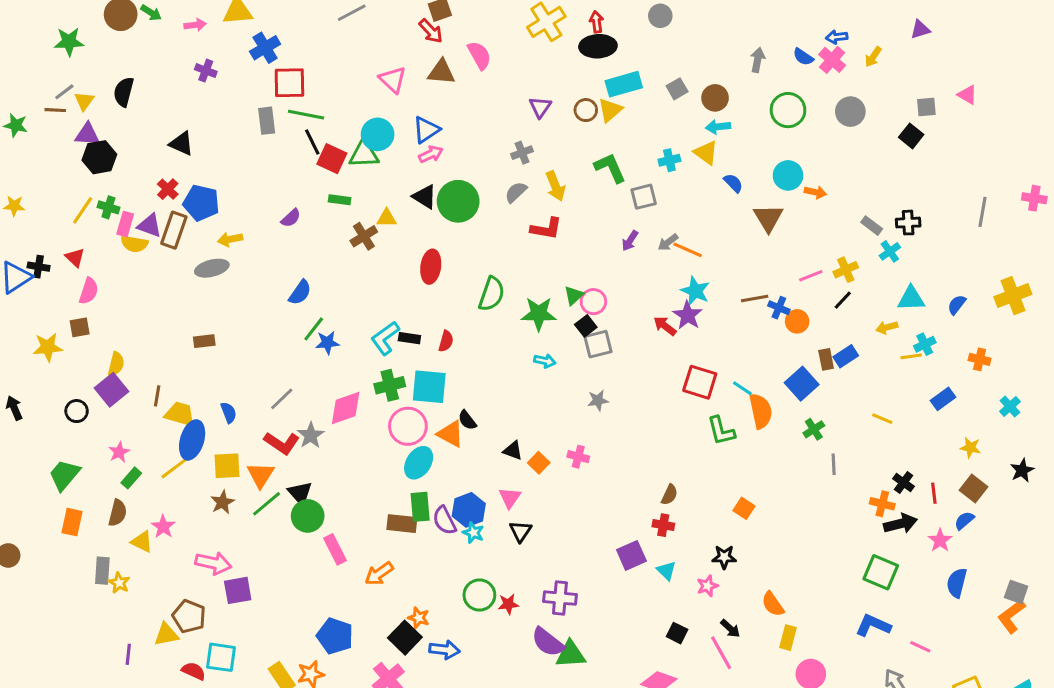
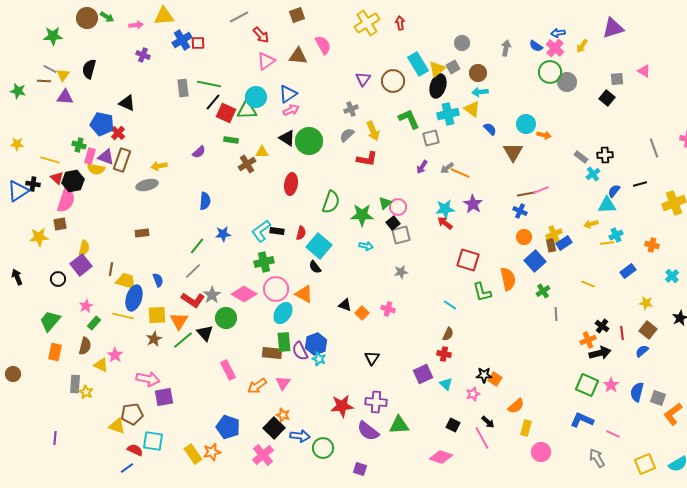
gray circle: (660, 16) -> (462, 43), moved
purple triangle: (920, 29) -> (613, 28), size x1.6
red arrow: (431, 31) -> (261, 35), moved
black ellipse: (598, 46) -> (438, 86), moved, turned -70
pink triangle: (393, 80) -> (266, 61), turned 42
red square: (289, 83) -> (198, 43), moved, size x0.6
cyan rectangle: (624, 84) -> (418, 64), turned 75
gray line: (64, 92) -> (50, 69), turned 64
brown circle: (586, 110) -> (393, 81), size x1.5
yellow triangle: (610, 110) -> (437, 69), moved
green circle: (788, 110) -> (550, 72), moved
black line: (312, 142) -> (213, 102), turned 66
black hexagon: (99, 157) -> (73, 181), moved
cyan cross: (669, 160) -> (448, 114), size x1.5
blue pentagon: (201, 203) -> (102, 124), moved
yellow line: (83, 210) -> (50, 160), moved, turned 72
gray line: (983, 212) -> (654, 148), turned -30
yellow cross: (846, 270) -> (554, 234), moved
pink semicircle: (89, 291) -> (66, 200), size x1.4
cyan star: (695, 291) -> (445, 209), moved, turned -30
blue semicircle: (300, 292) -> (205, 201), turned -30
brown line: (755, 299) -> (526, 194), moved
black line: (843, 300) -> (640, 184), moved, turned 32
blue semicircle: (957, 305) -> (614, 191), moved
purple star: (688, 315) -> (473, 204), moved
orange circle: (797, 321) -> (524, 237), moved
green line: (314, 329) -> (197, 246), moved
cyan square: (429, 387) -> (319, 246), moved, turned 35
cyan line: (742, 388) -> (450, 305), moved
pink diamond: (346, 408) -> (244, 294), moved, turned 50
black semicircle: (467, 420) -> (315, 267), moved
yellow line: (175, 467) -> (123, 316), turned 50
pink triangle: (510, 498) -> (283, 383), moved
orange cross: (882, 504) -> (588, 340), turned -35
orange square: (744, 508) -> (495, 379), moved
green circle: (308, 516) -> (226, 318), moved
black triangle: (520, 531) -> (372, 358), moved
pink star: (940, 540) -> (611, 385), moved
gray square: (1016, 592) -> (658, 398), moved
green circle: (479, 595) -> (323, 448), moved
red star: (508, 604) -> (342, 406), size x1.6
orange semicircle: (773, 604) -> (516, 406), turned -96
brown pentagon: (189, 616) -> (132, 414), turned -30
yellow triangle: (166, 635) -> (117, 426), turned 30
purple line: (128, 654) -> (55, 438), moved
green triangle: (571, 654) -> (399, 425), moved

